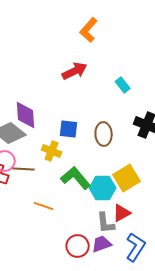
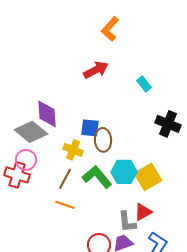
brown ellipse: (104, 134) -> (103, 140), moved
brown line: (24, 169) -> (65, 179), moved, turned -65
cyan hexagon: (103, 188) -> (124, 172), moved

